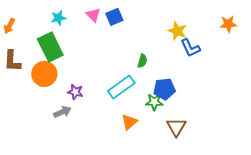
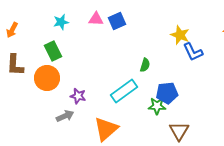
pink triangle: (93, 15) -> (96, 19), turned -42
green rectangle: (50, 47) -> (53, 51), size x0.7
orange triangle: (129, 122) -> (106, 129), moved, size x1.5

